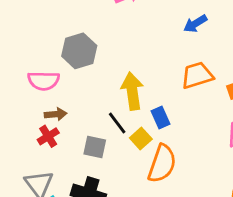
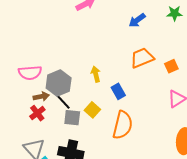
gray hexagon: (79, 51) -> (59, 83), moved
yellow arrow: (132, 91) -> (96, 74), size x0.6
black line: (117, 123) -> (63, 102), moved
yellow square: (141, 139) -> (92, 110), moved

